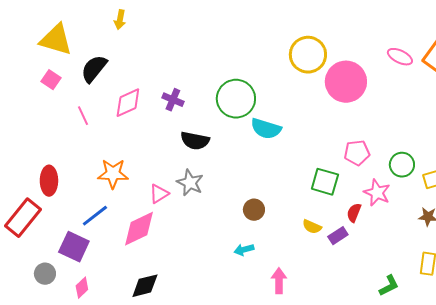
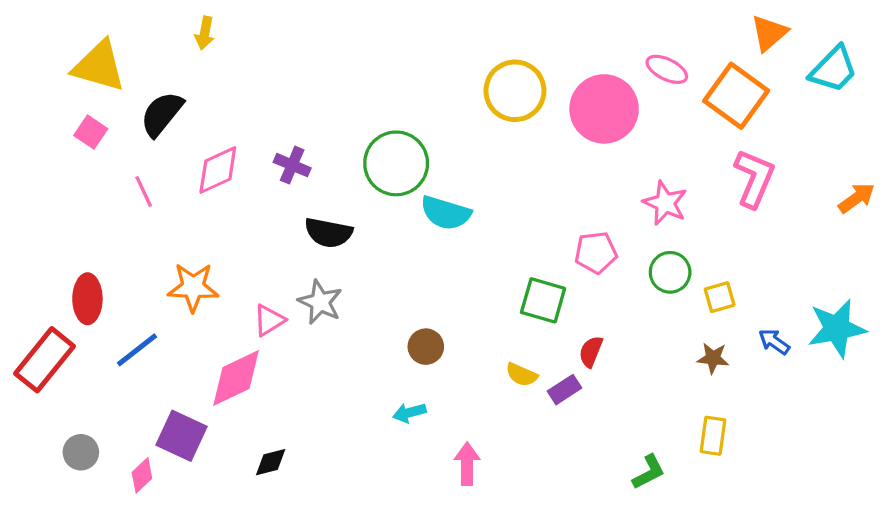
pink ellipse: (400, 57) -> (667, 69), moved
pink circle: (346, 82) -> (604, 109), moved
pink star: (377, 193) -> (665, 203), moved
blue line: (95, 216) -> (137, 350), moved
purple square: (74, 247) -> (182, 436), moved
black diamond: (145, 286) -> (271, 462), moved, size x0.7

